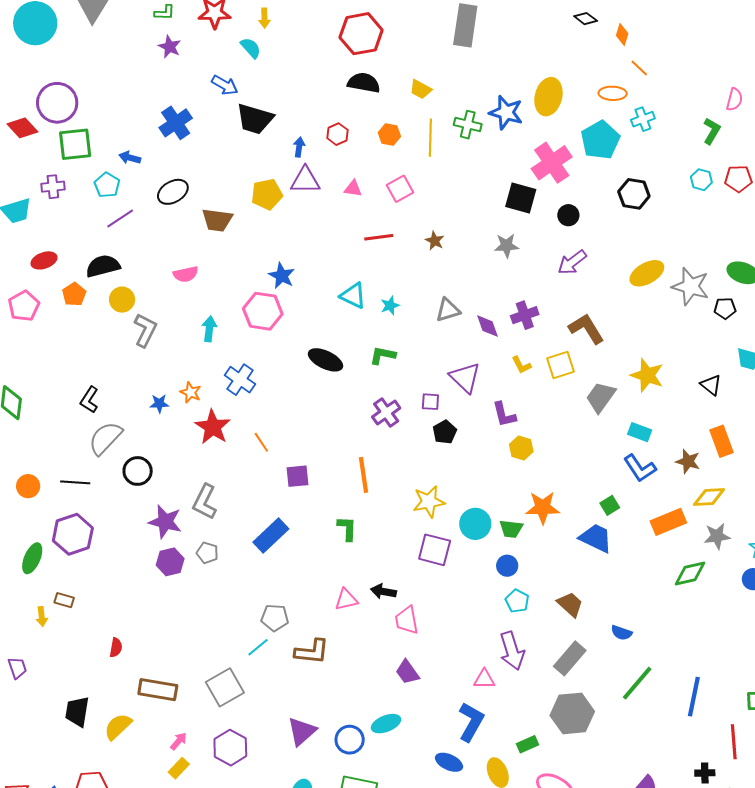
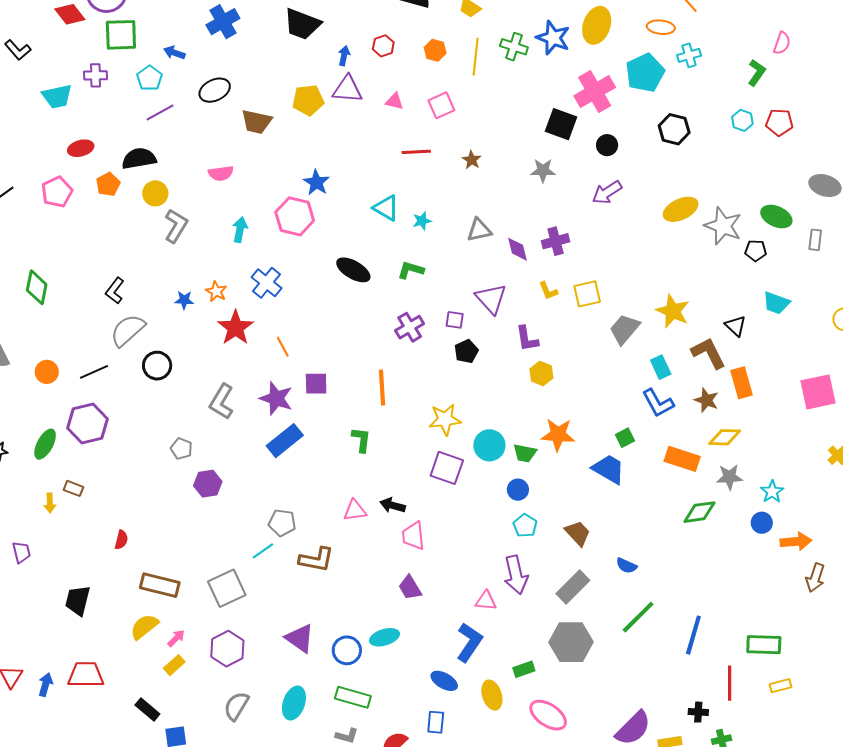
brown L-shape: (586, 329) -> (708, 353), moved
cyan rectangle: (640, 432) -> (661, 367), turned 40
black line: (75, 482) -> (94, 372), turned -32
purple star: (165, 522) -> (276, 398), moved
orange rectangle: (668, 522) -> (682, 459), turned 36
gray pentagon: (207, 553) -> (181, 449), moved
purple hexagon: (170, 562) -> (208, 484), moved
yellow semicircle: (118, 727) -> (144, 627), moved
purple triangle: (302, 731) -> (300, 638), turned -48

